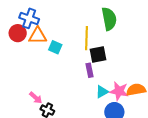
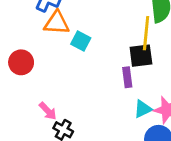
red circle: (18, 33) -> (21, 62), moved
yellow line: (87, 38) -> (146, 33), moved

